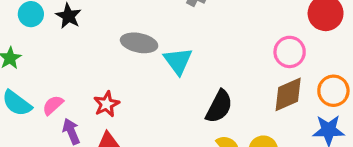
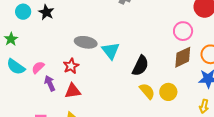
gray ellipse: (139, 43) -> (86, 42), moved
cyan triangle: (178, 61) -> (111, 51), moved

